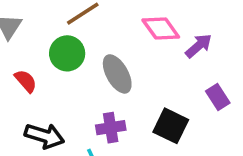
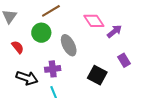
purple cross: (111, 128) -> (53, 69), moved

